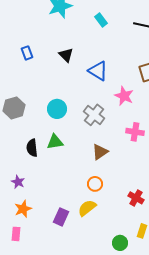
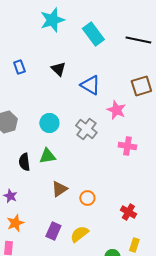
cyan rectangle: (101, 20) -> (93, 34), size x1.6
brown triangle: (100, 152) -> (59, 189), moved
yellow semicircle: (87, 208) -> (79, 234), moved

